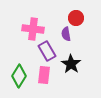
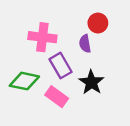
pink rectangle: (44, 75) -> (57, 97), turned -60
green diamond: (19, 76) -> (24, 81), moved, turned 70

